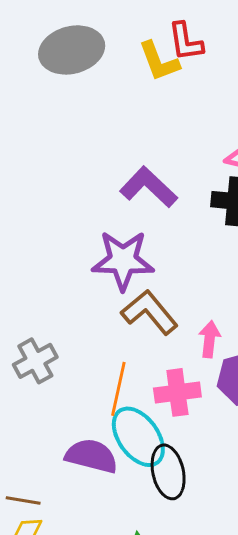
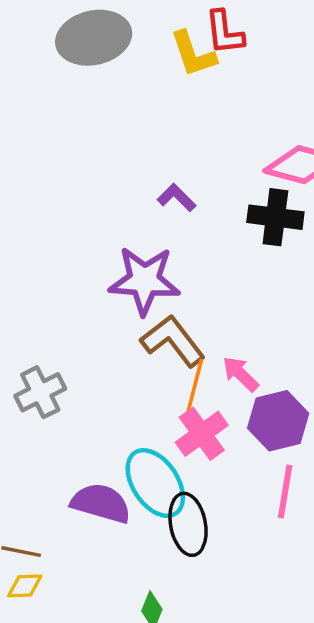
purple L-shape: (149, 187) -> (177, 198), size x0.6
pink arrow: (210, 339) -> (241, 374), turned -54
orange line: (118, 389) -> (194, 390), moved
pink cross: (177, 392) -> (202, 434), turned -30

